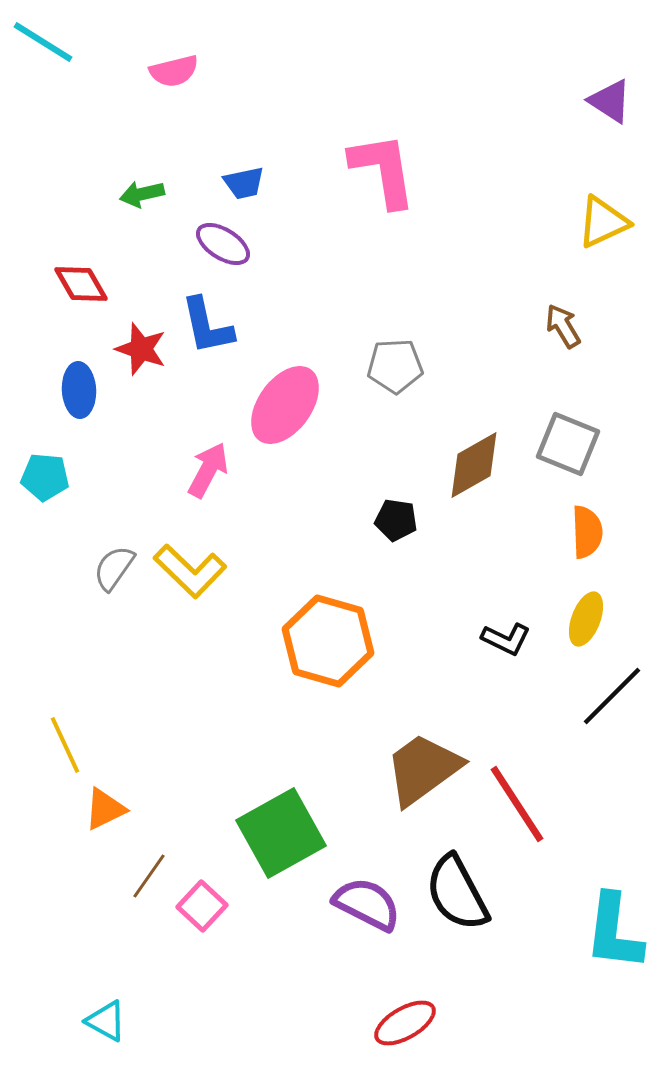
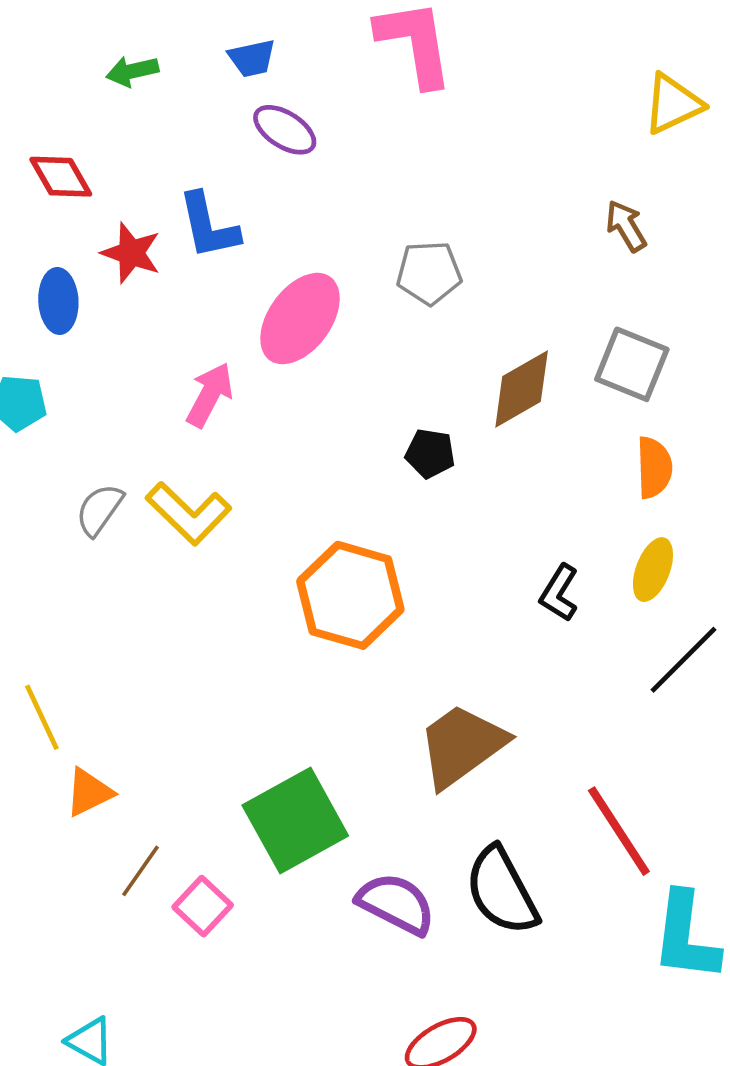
purple ellipse: (223, 244) -> (285, 130), moved
black L-shape: (506, 639) -> (559, 593), turned 96
red line: (517, 804) -> (619, 831), moved

